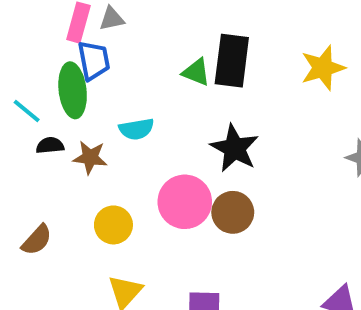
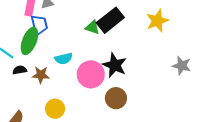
black rectangle: (232, 61) -> (110, 20), turned 48
green ellipse: (73, 90) -> (29, 41), turned 32
pink circle: (185, 202) -> (91, 74), moved

